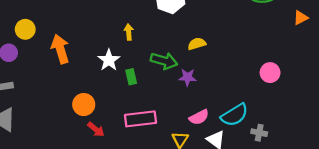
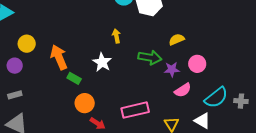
pink circle: (270, 73) -> (197, 64), moved
green rectangle: (131, 77) -> (74, 78), moved, turned -40
pink semicircle: (199, 117) -> (183, 90), moved
gray cross: (259, 133) -> (241, 101), moved

